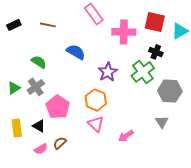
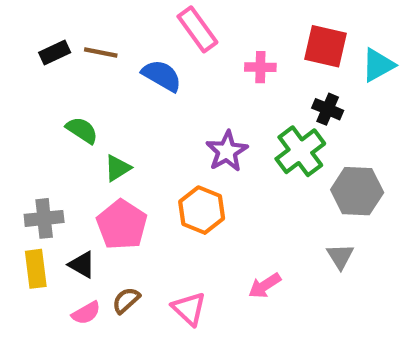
black rectangle: (14, 25) -> (55, 52), moved
pink cross: (124, 32) -> (260, 67), size x0.6
blue semicircle: (76, 52) -> (162, 76), moved
gray cross: (36, 87) -> (44, 218), moved, turned 30
green triangle: (14, 88) -> (118, 168), moved
pink triangle: (96, 124) -> (189, 309), moved

